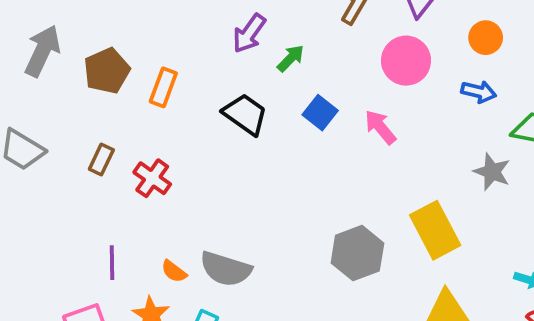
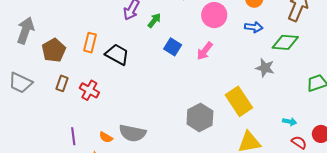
brown pentagon: (107, 71) -> (54, 50), moved
black trapezoid: (245, 114) -> (117, 55), moved
pink arrow: (380, 127) -> (205, 51), turned -96

